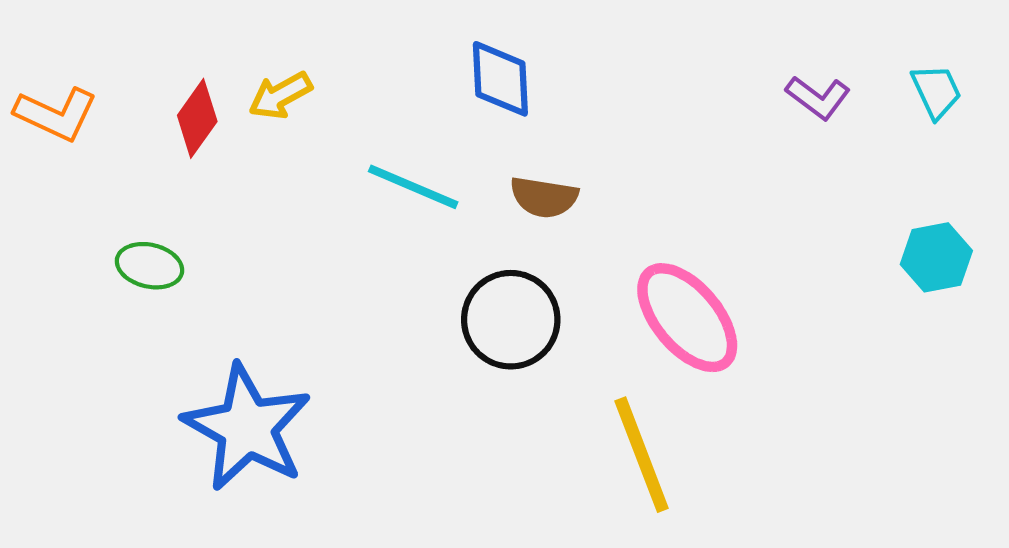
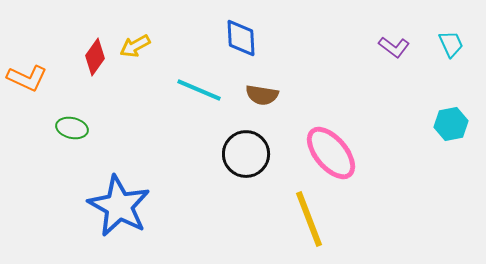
orange L-shape: (56, 114) -> (27, 78), moved

